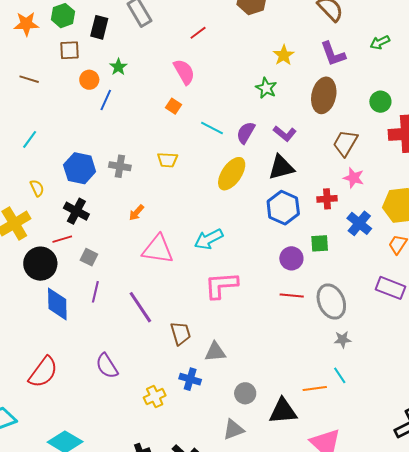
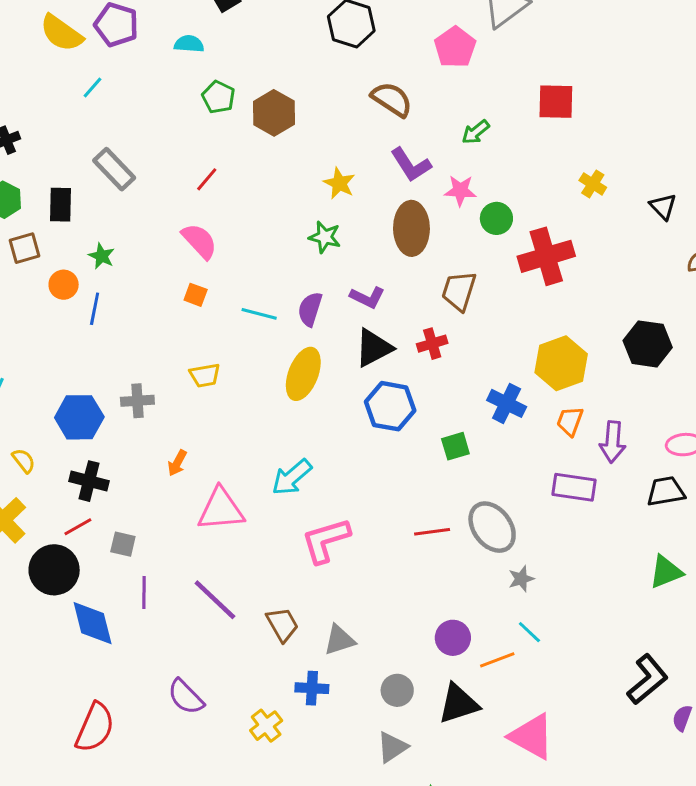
pink star: (354, 178) -> (460, 191), moved
red cross: (327, 199) -> (432, 344), moved
purple circle: (291, 258) -> (453, 638), moved

